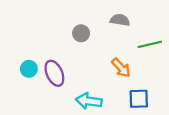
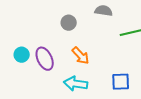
orange arrow: (121, 68) -> (81, 56), moved

